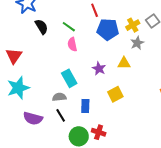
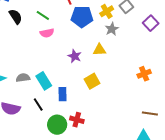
pink semicircle: (72, 44) -> (47, 33), turned -88
cyan rectangle: (69, 78) -> (44, 81), moved
gray semicircle: (59, 97) -> (23, 78), moved

